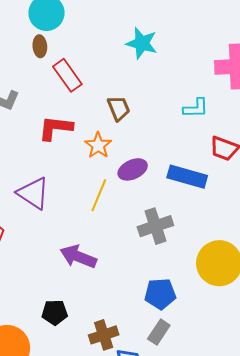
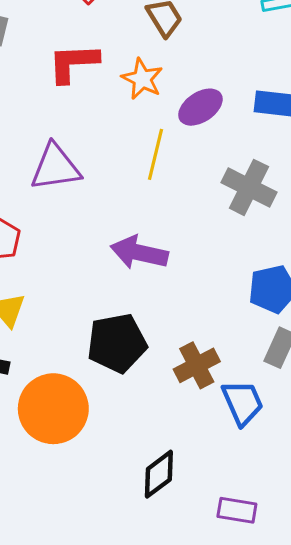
purple triangle: (33, 193) -> (55, 167), turned -33
gray cross: (155, 226) -> (249, 187), turned -36
black pentagon: (55, 312) -> (117, 343), size x1.5

